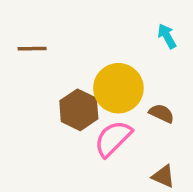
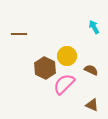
yellow circle: (118, 88) -> (67, 56), size x0.7

